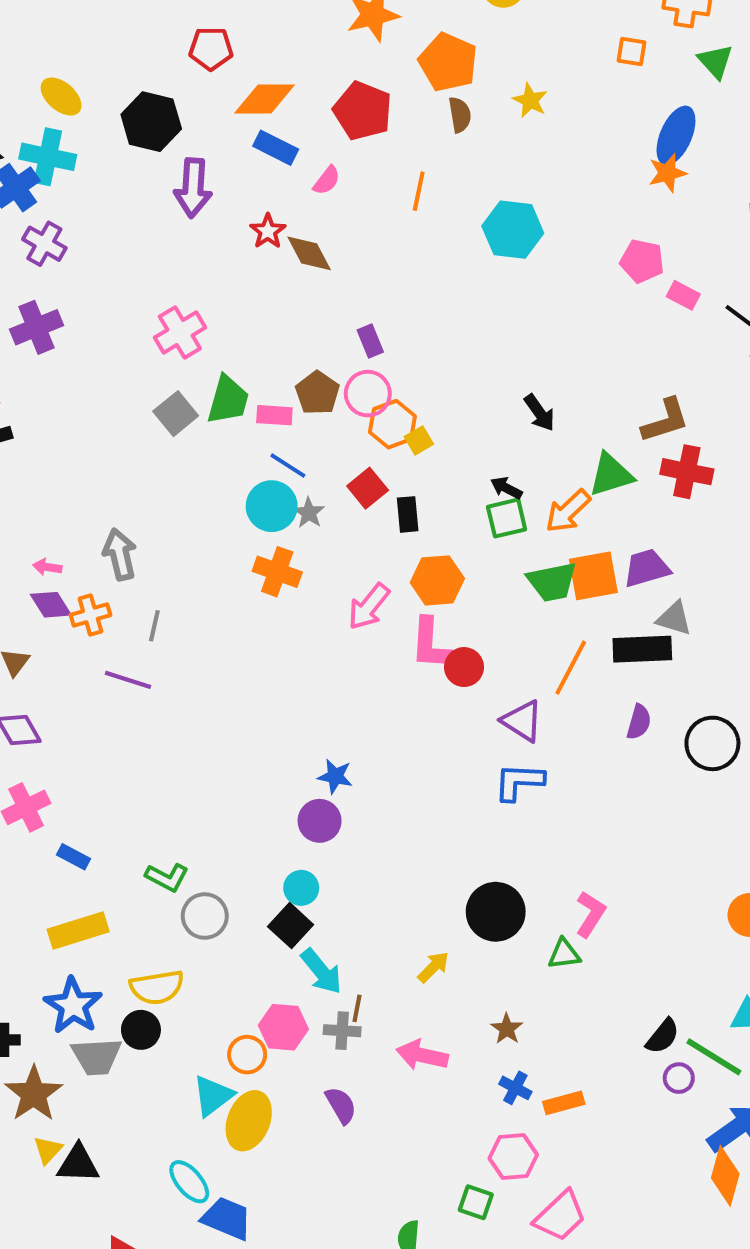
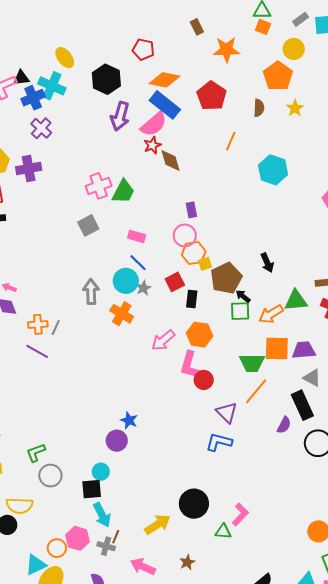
orange pentagon: (448, 62) -> (278, 76), moved
blue rectangle: (276, 148) -> (165, 105), size x1.4
pink semicircle: (327, 180) -> (154, 124), moved, size x1.8
brown pentagon: (317, 393) -> (226, 278), moved, size x1.4
green trapezoid: (228, 400) -> (123, 192), moved
gray arrow: (120, 554) -> (91, 292), moved
green trapezoid: (552, 582) -> (252, 363), moved
orange cross: (90, 615) -> (38, 324), moved
black rectangle: (642, 649) -> (302, 405), moved, turned 56
green L-shape: (167, 877) -> (36, 453), turned 120
black square: (291, 926) -> (92, 489), turned 30
yellow arrow: (433, 967) -> (158, 524), size x1.5

